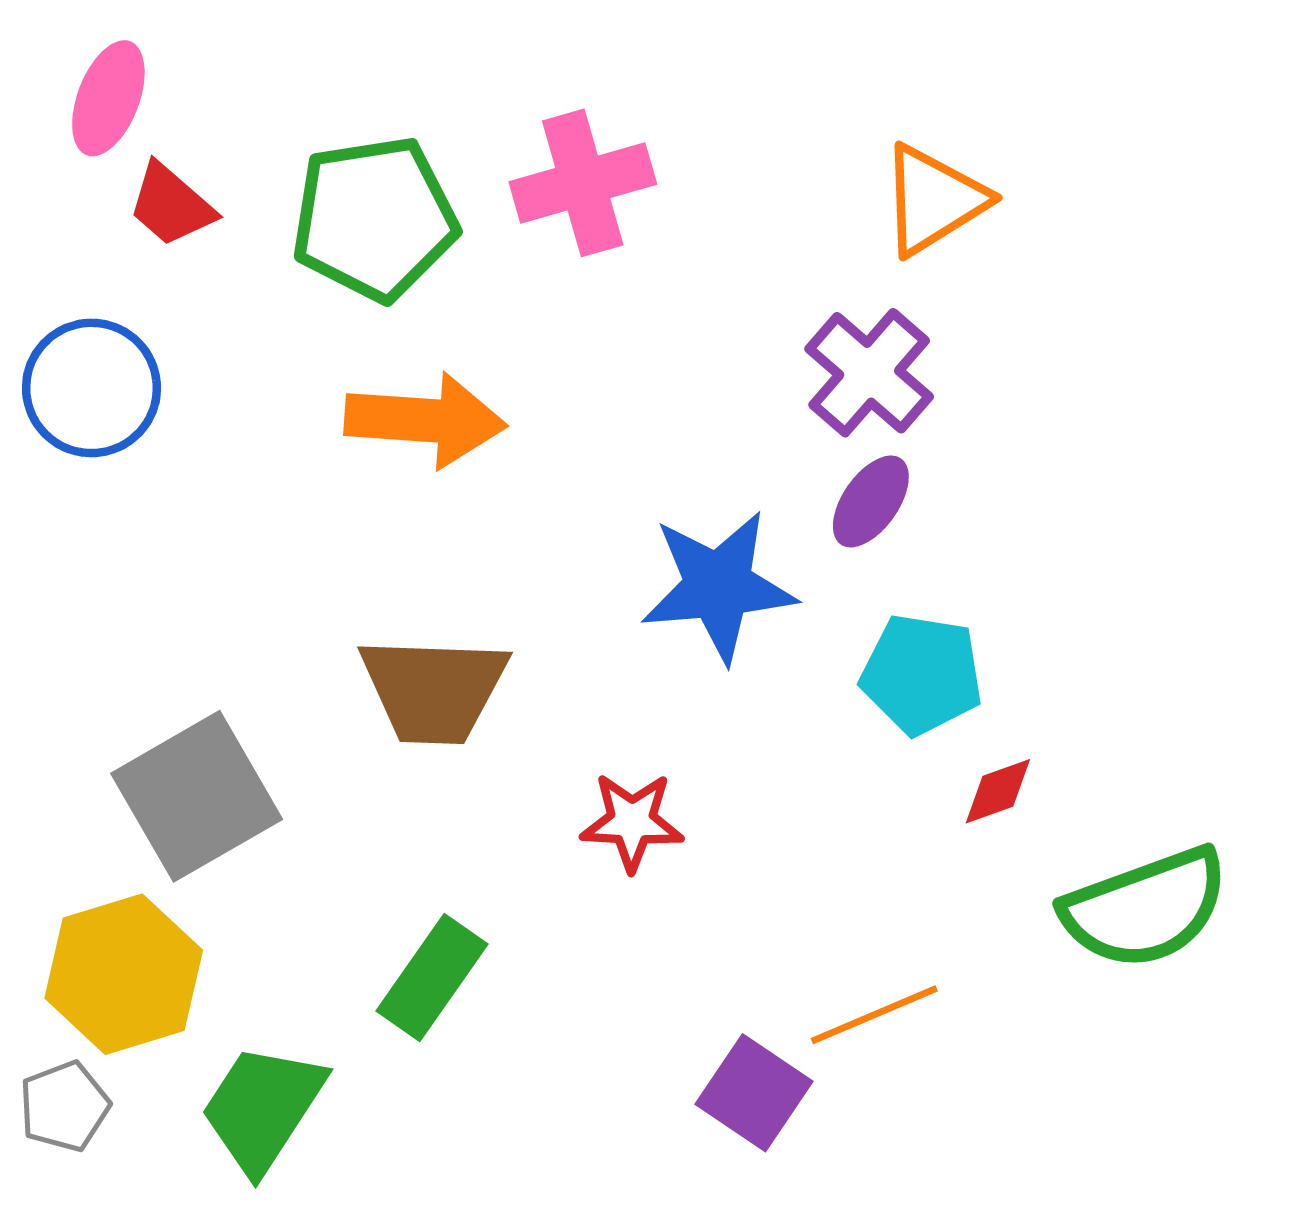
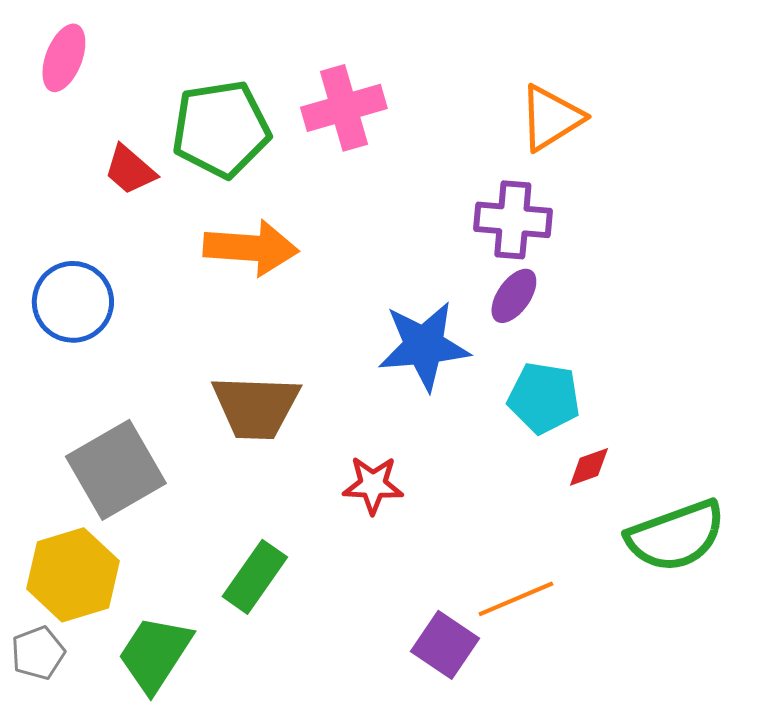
red trapezoid: (171, 205) -> (130, 170), moved
purple cross: (869, 373) -> (513, 220), turned -36
blue circle: (91, 388) -> (73, 302), moved

